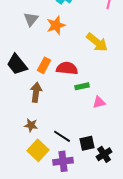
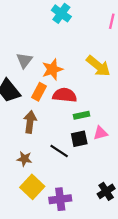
gray triangle: (31, 19) -> (24, 60), moved
orange star: (56, 25) -> (52, 69), moved
black line: (62, 136) -> (59, 151), moved
black square: (87, 143) -> (79, 139), moved

